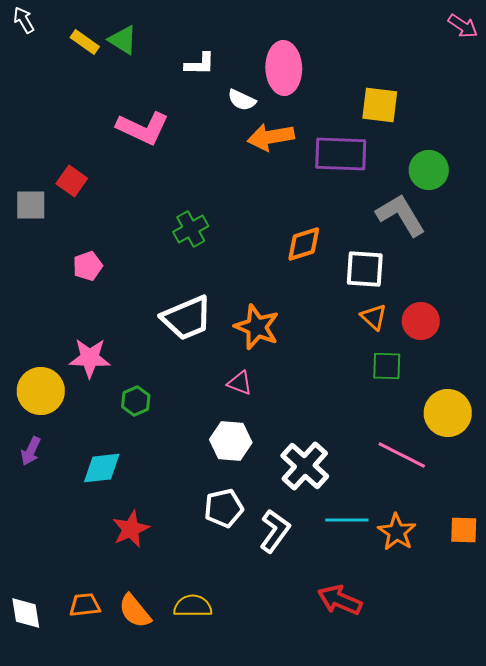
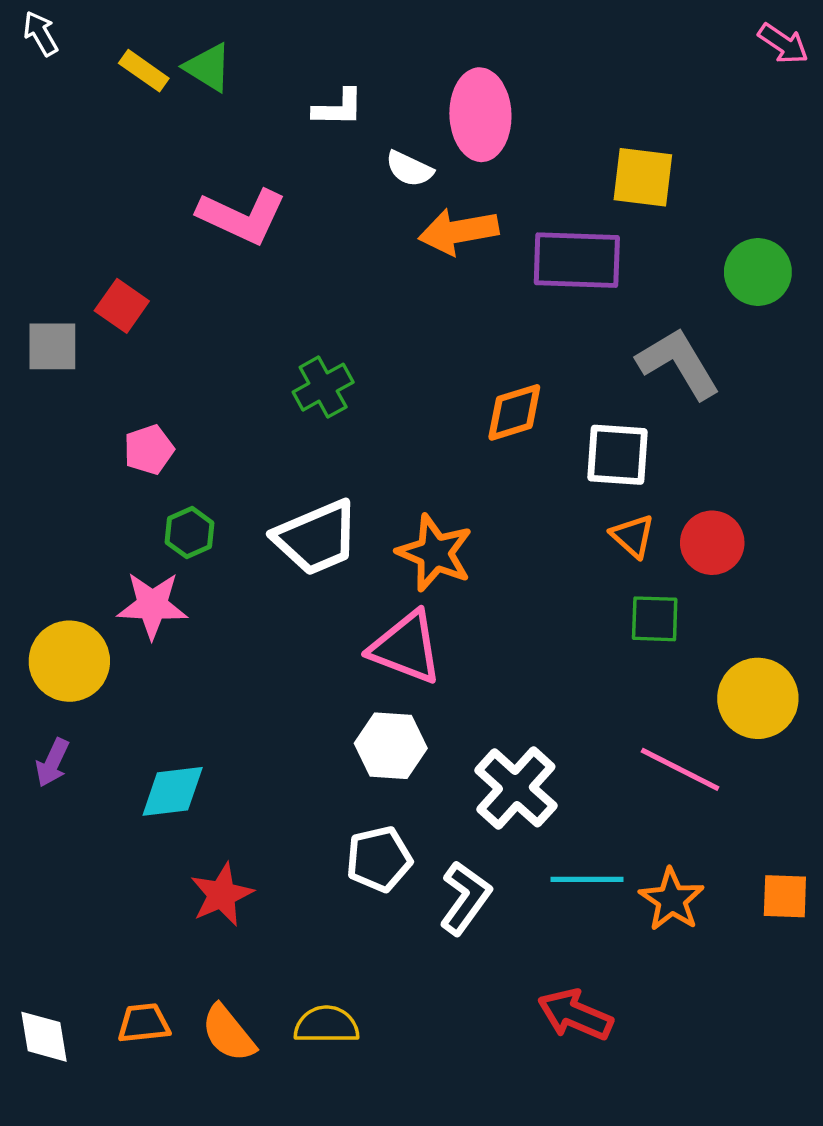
green circle: (429, 170) -> (758, 272), moved
pink triangle: (240, 383) -> (406, 648), size x1.8
green hexagon: (136, 401) -> (189, 533), moved

